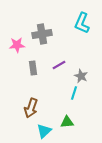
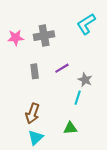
cyan L-shape: (82, 23) -> (86, 24), turned 35
pink star: (17, 45) -> (16, 38), moved
cyan triangle: (44, 131) -> (36, 138), moved

